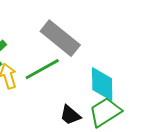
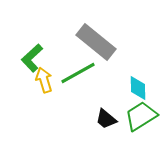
cyan diamond: (102, 84) -> (138, 88), size x0.7

